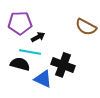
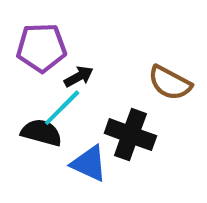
brown semicircle: (86, 27) -> (170, 83), moved
cyan line: (30, 52) -> (62, 108), turned -55

